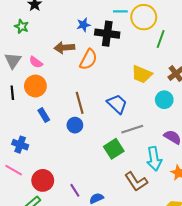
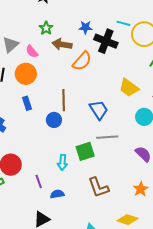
green star: (22, 26) -> (46, 28), moved
cyan arrow: (154, 159) -> (62, 162), moved, size x0.7

